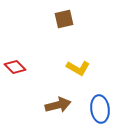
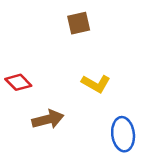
brown arrow: (58, 105) -> (48, 119), moved

